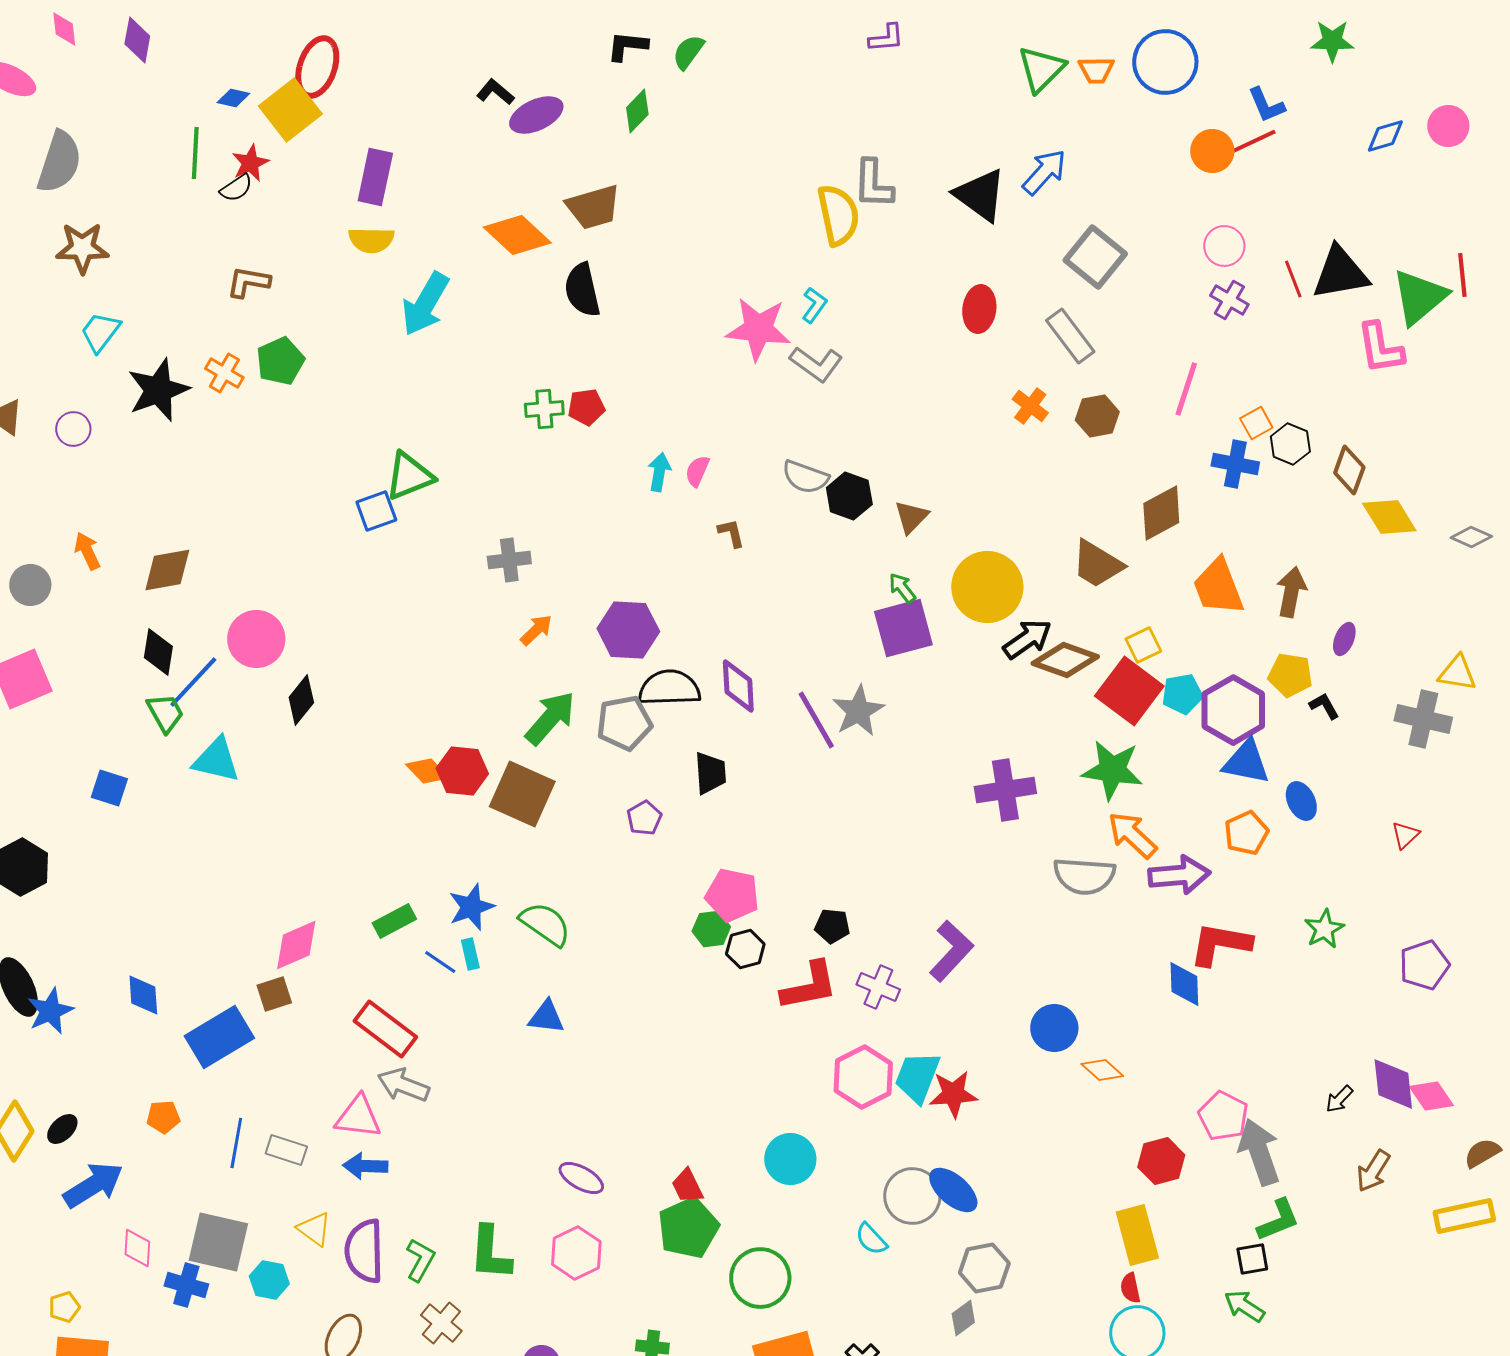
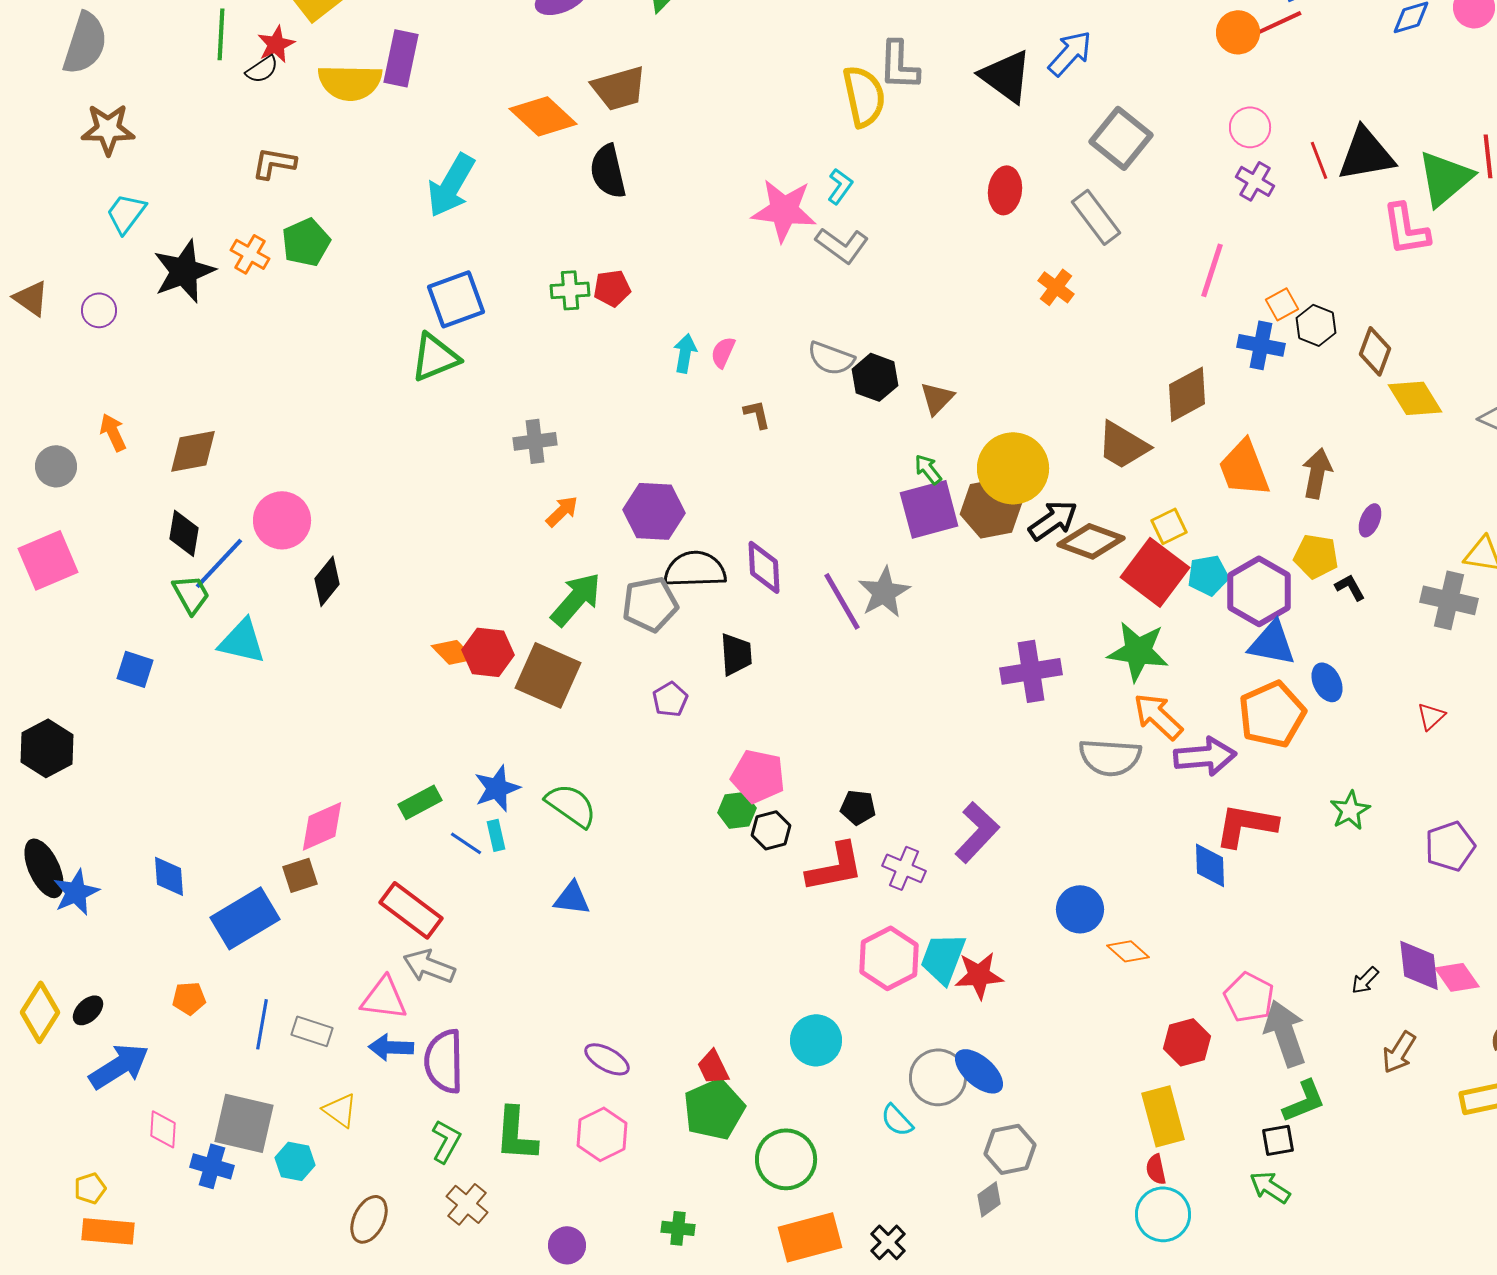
yellow semicircle: (371, 240) -> (350, 82), moved, size x1.4
brown hexagon: (1097, 416) -> (991, 508), moved, size x1.4
blue square: (376, 511) -> (456, 299), moved, size x1.4
orange pentagon: (1246, 833) -> (1272, 714), size x1.5
purple semicircle: (364, 1251) -> (444, 1061), moved

